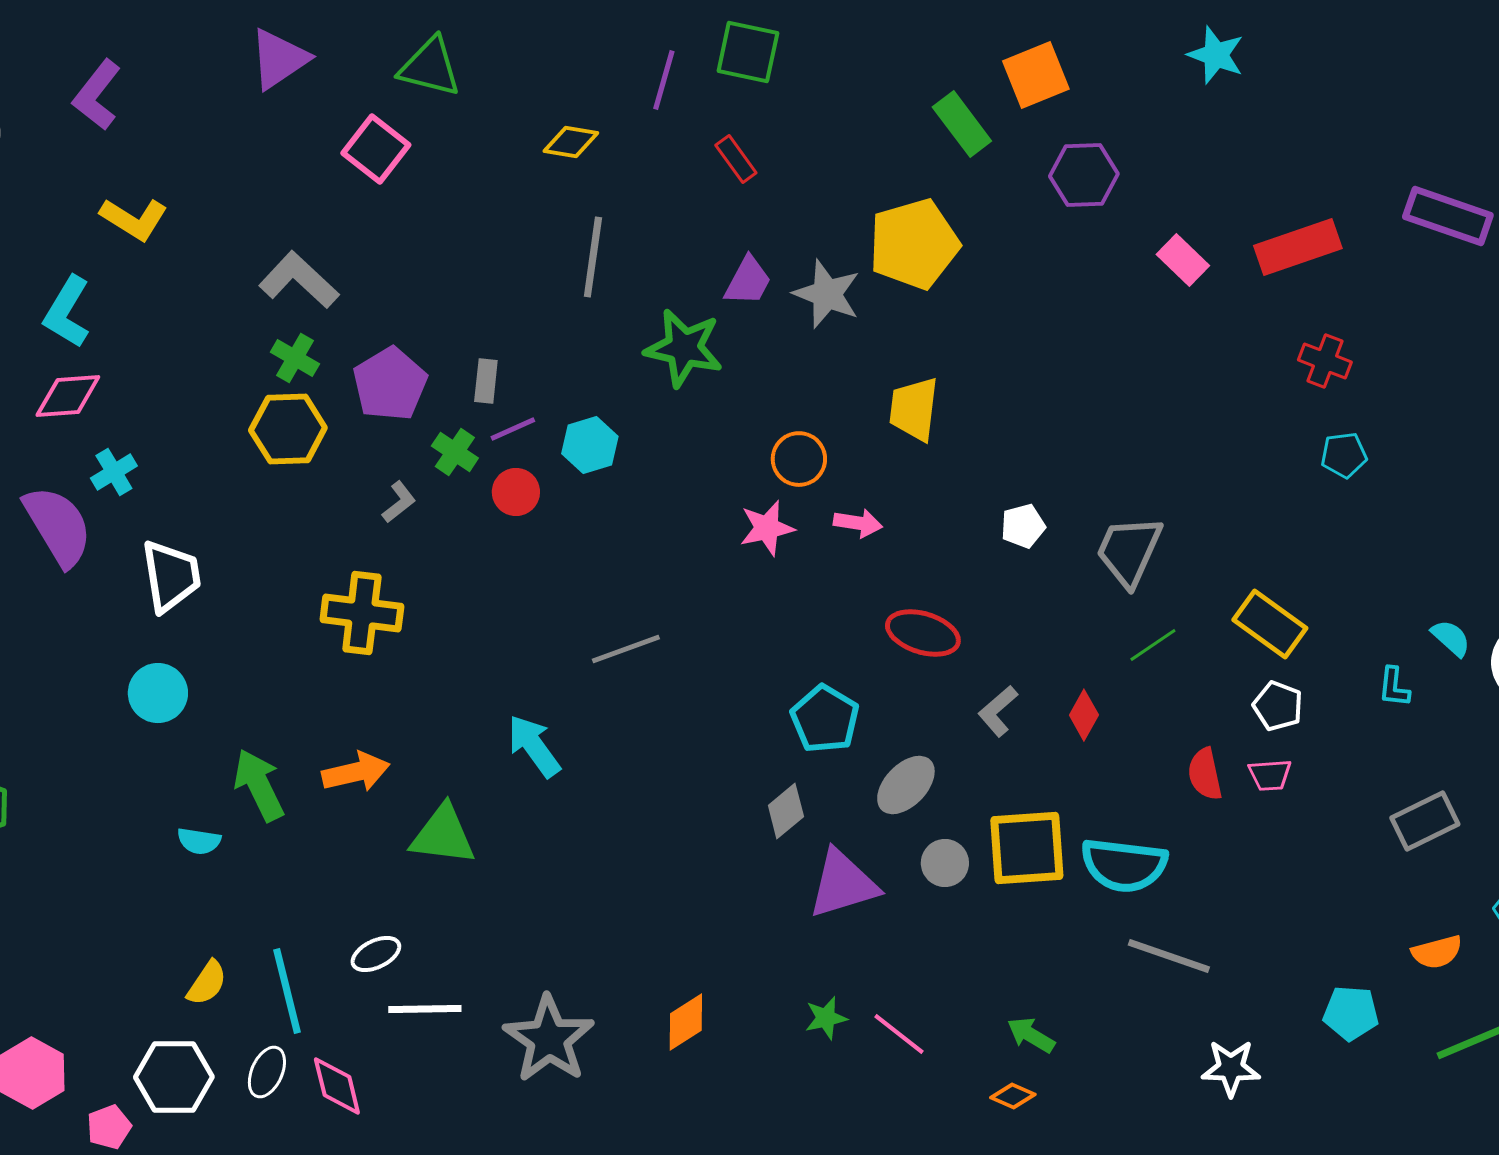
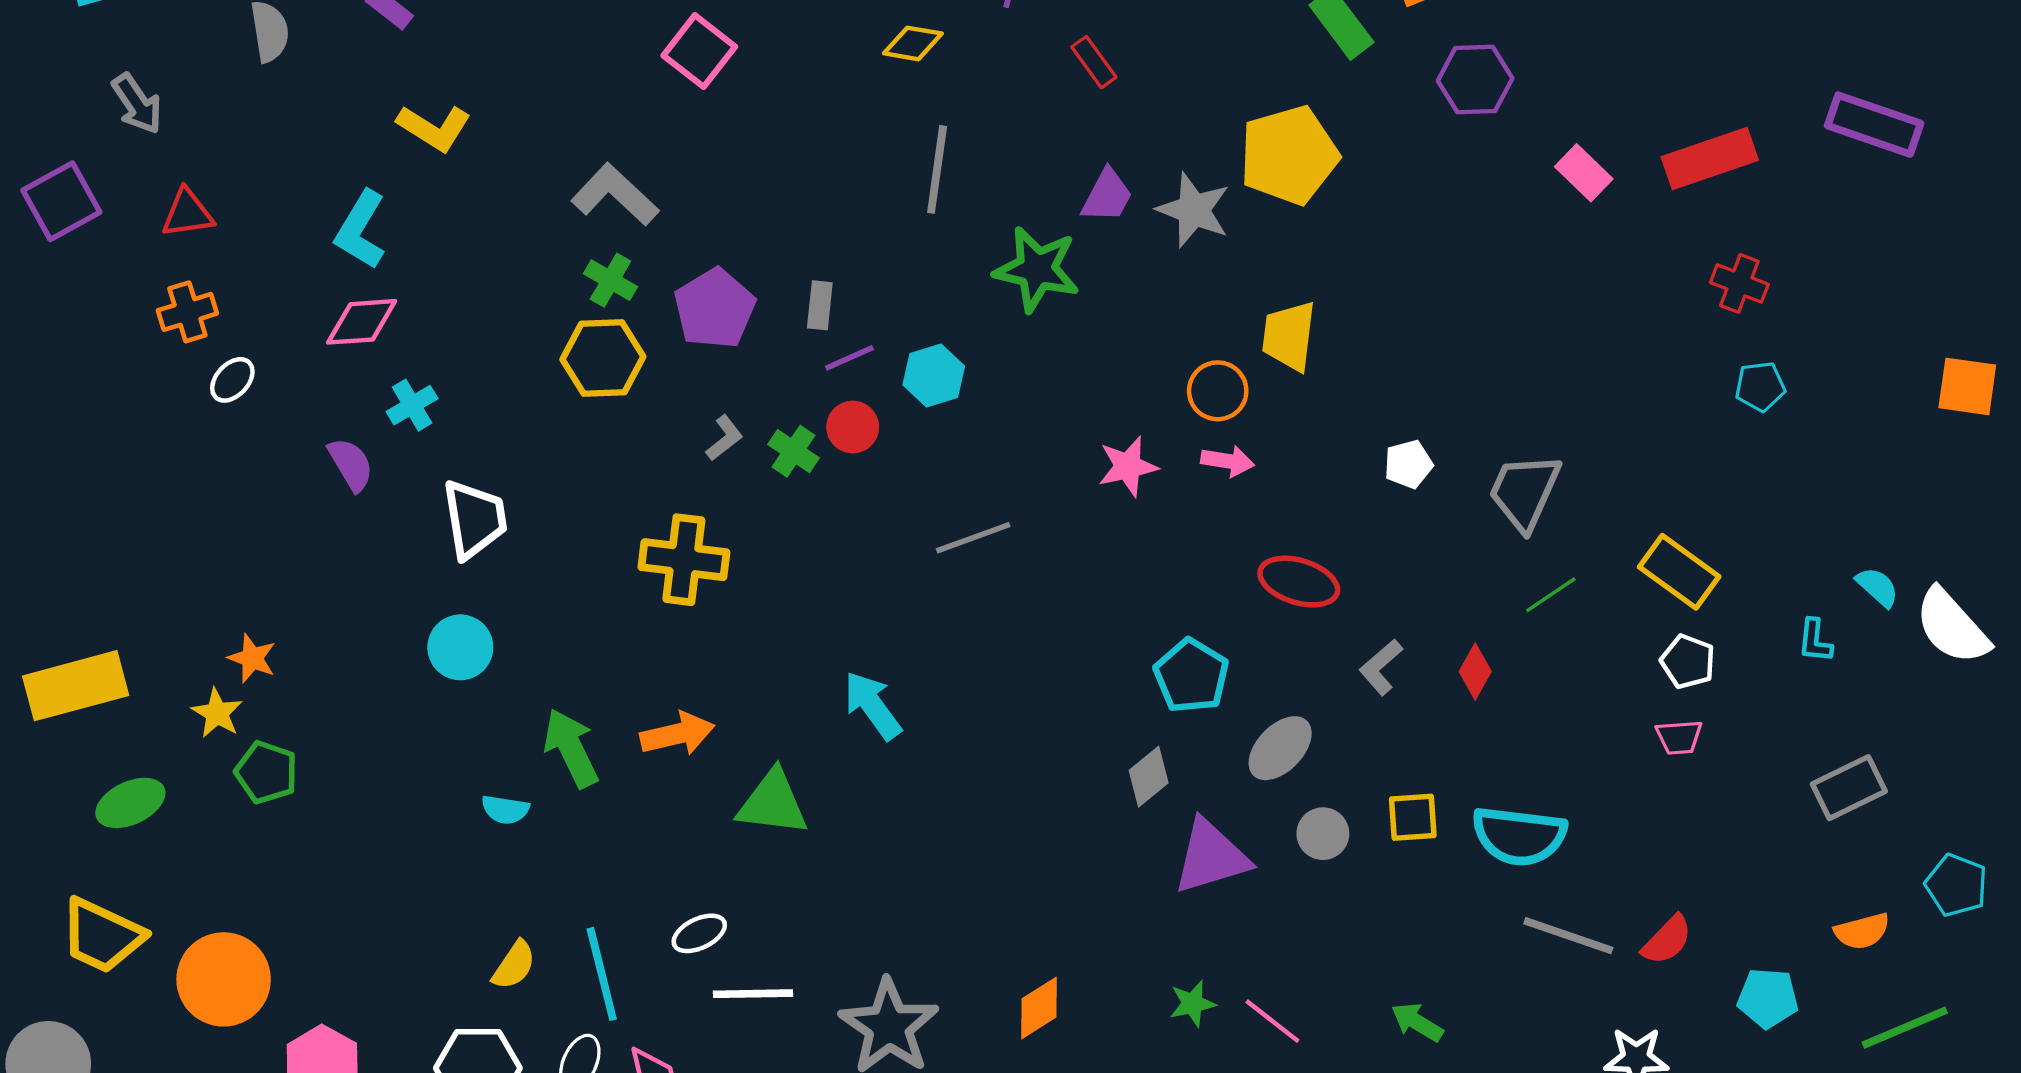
green cross: (455, 452) -> (794, 451), moved
orange circle: (799, 459) -> (1218, 391), moved
purple semicircle: (58, 526) -> (351, 464), size x0.6
gray line: (626, 649) -> (973, 538), moved
red semicircle: (1205, 774) -> (1667, 940), moved, turned -124
yellow square: (1027, 848) -> (1413, 817), size x0.6

